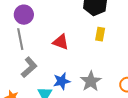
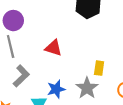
yellow rectangle: (100, 34) -> (99, 68), moved

